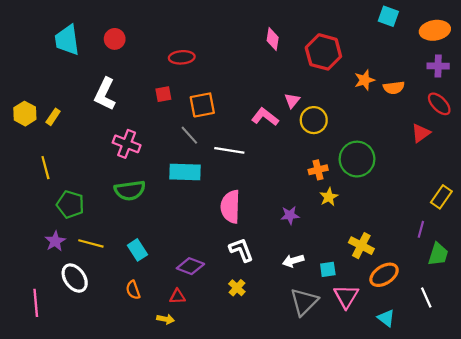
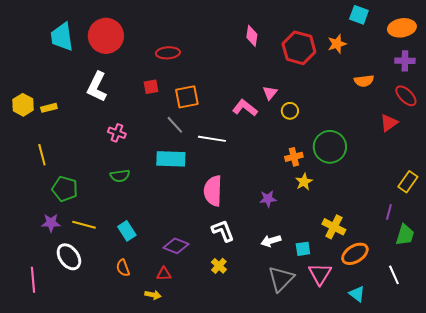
red circle: (115, 39) -> (106, 36), size x1.8
orange star: (365, 80) -> (337, 44), moved
yellow rectangle: (53, 117) -> (49, 108), turned 42
yellow circle: (314, 120) -> (290, 111), size x0.7
pink cross: (127, 144) -> (117, 133), size x0.7
green semicircle: (130, 190) -> (120, 176), size x0.7
purple star: (55, 241) -> (51, 223), turned 30

